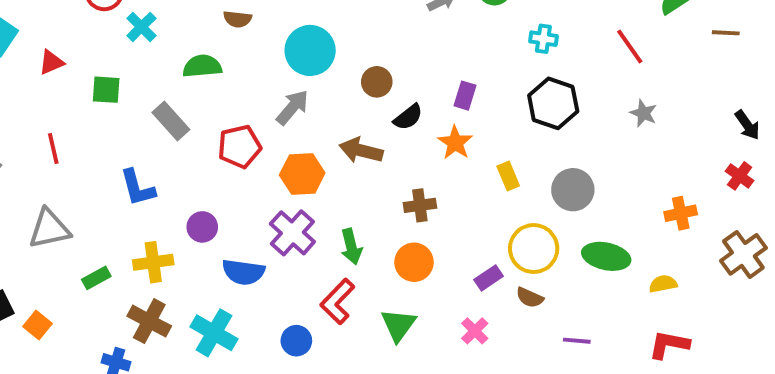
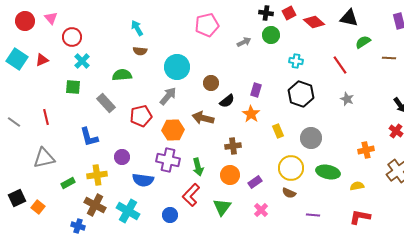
cyan cross: (141, 27) -> (82, 61), moved
red triangle: (51, 62) -> (42, 60), moved
purple cross: (292, 233) -> (168, 160), turned -30
purple rectangle: (489, 278) -> (255, 182), moved

